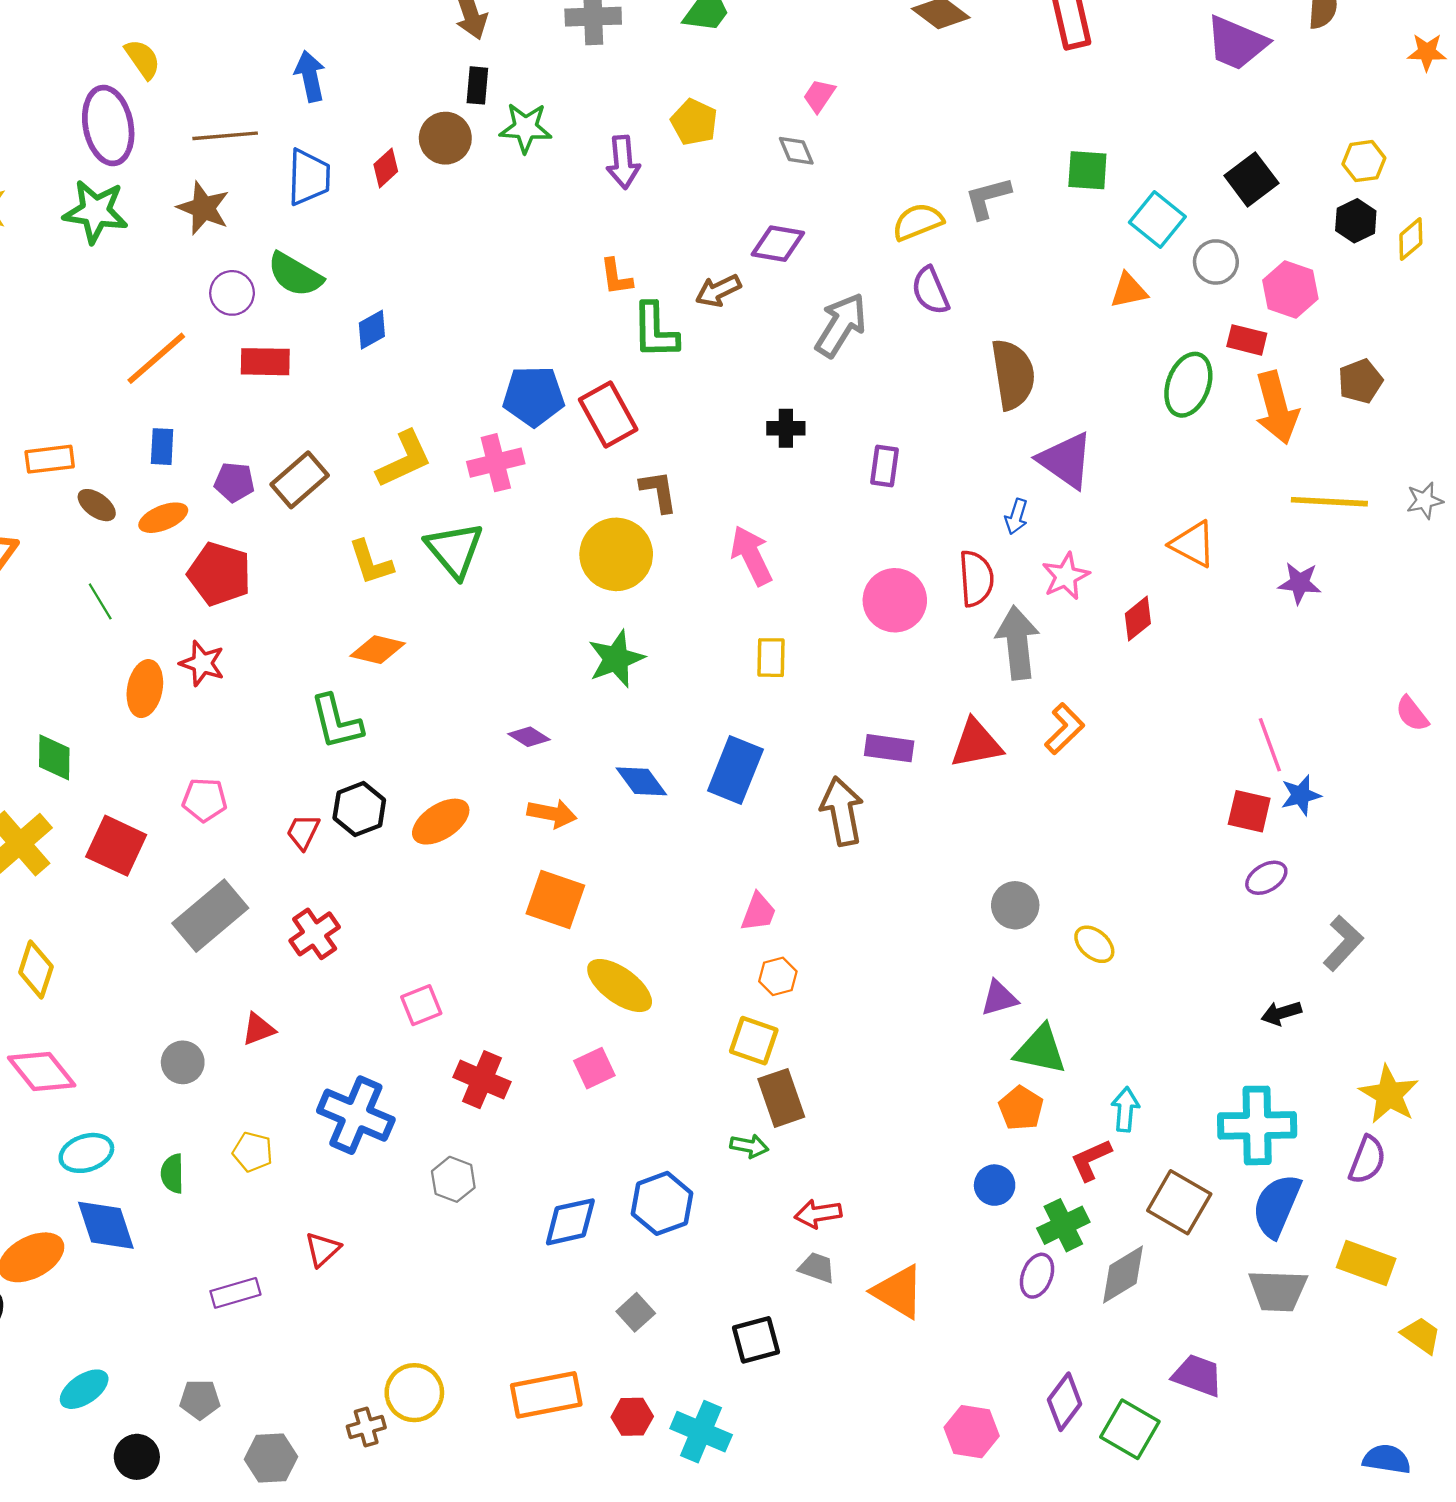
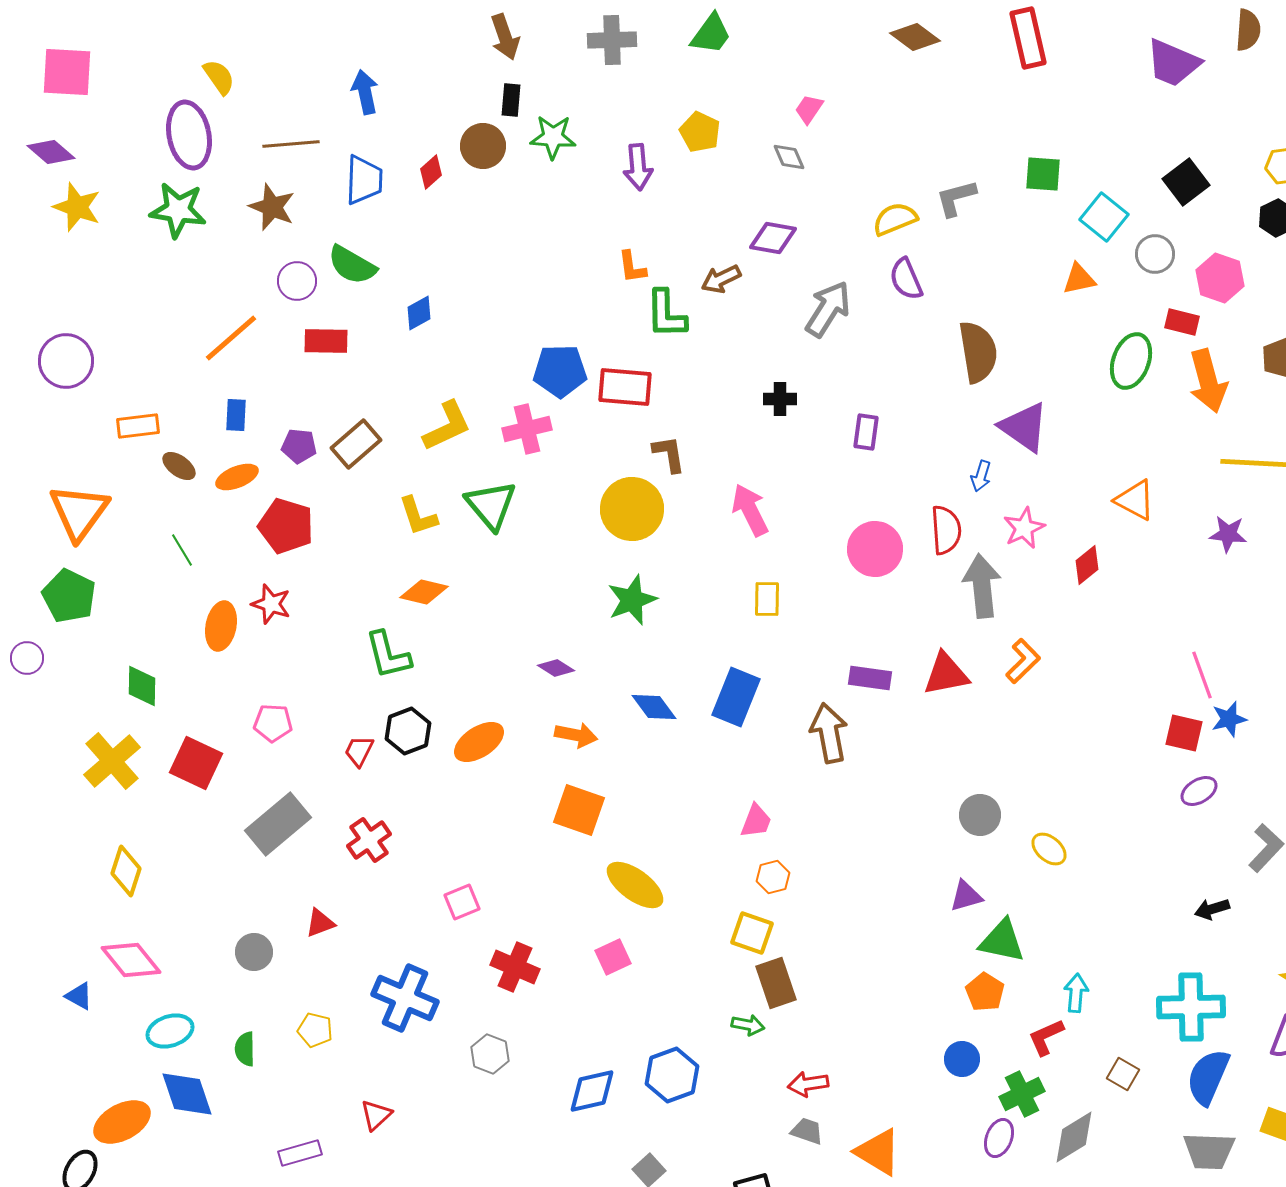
red rectangle: (608, 414) -> (625, 387), turned -56
brown square: (1179, 1202) -> (1123, 1074), size x0.6

